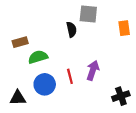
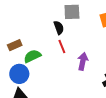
red line: (70, 76) -> (62, 46), moved
blue circle: (45, 84) -> (19, 74), moved

